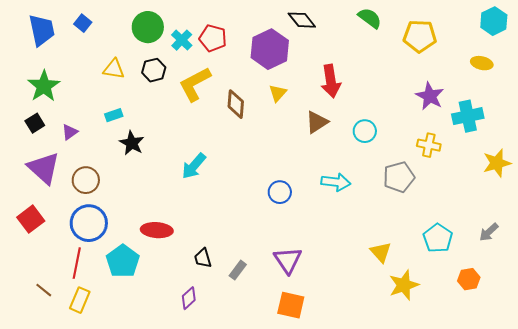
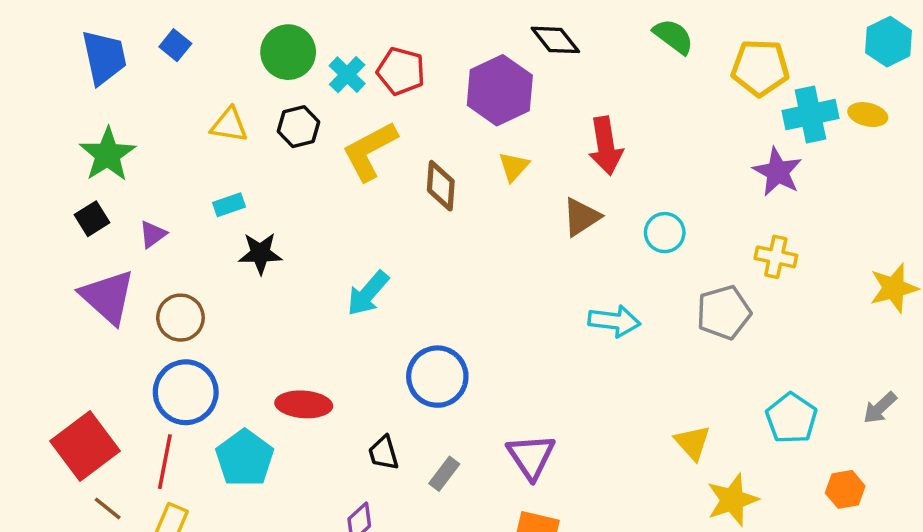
cyan cross: (468, 116) -> (810, 115), moved
black star: (132, 143) -> (260, 253), turned -30
blue circle: (280, 192) -> (437, 377), moved, size x1.5
red square: (31, 219) -> (85, 446), moved, size x1.4

